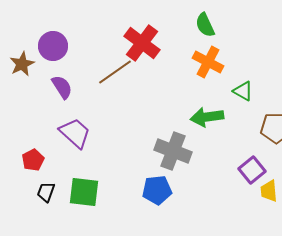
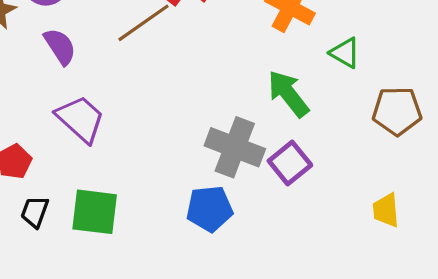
green arrow: (207, 117) -> (288, 94), turned 60
purple square: (252, 170) -> (290, 163), moved

